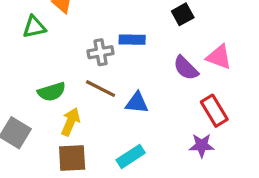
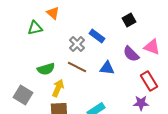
blue rectangle: (132, 40) -> (97, 36), turned 35
gray cross: (101, 52) -> (77, 44), turned -35
blue triangle: (137, 103) -> (107, 68), moved

